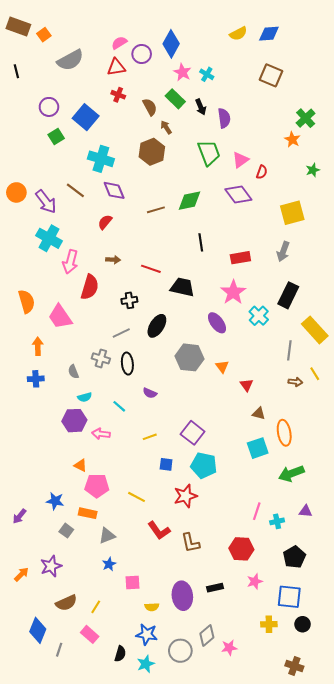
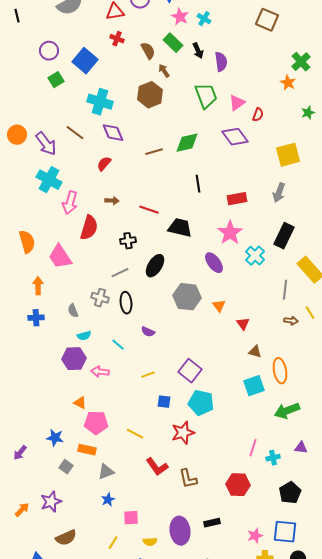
pink star: (255, 581) -> (255, 536), moved
yellow line: (96, 607) -> (113, 543), moved

